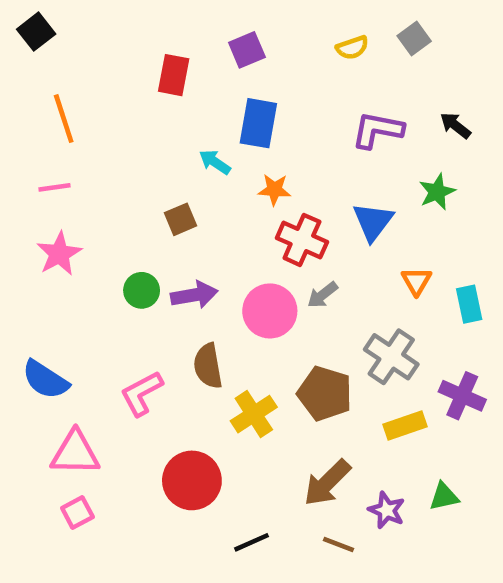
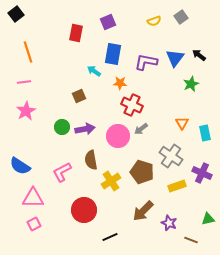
purple L-shape: (377, 130) -> (146, 62), moved
blue triangle: (373, 222) -> (175, 58), moved
green triangle: (444, 496) -> (208, 219), moved
brown line: (339, 545) -> (191, 240), moved

